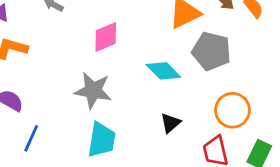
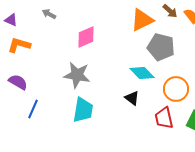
cyan diamond: (163, 71) -> (142, 73), moved
black triangle: (171, 123) -> (132, 98), turned -42

